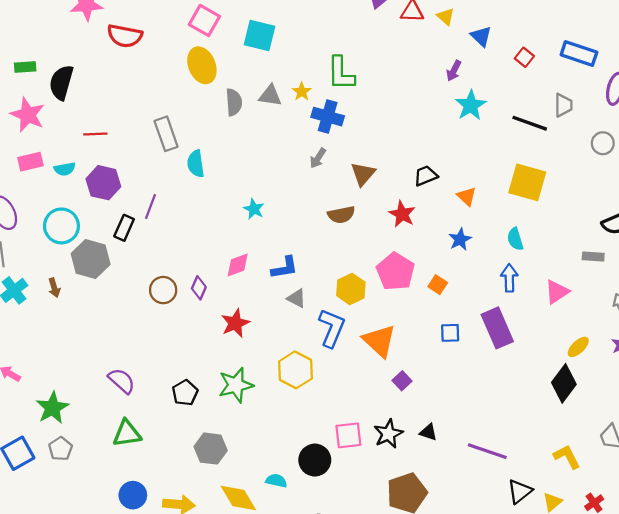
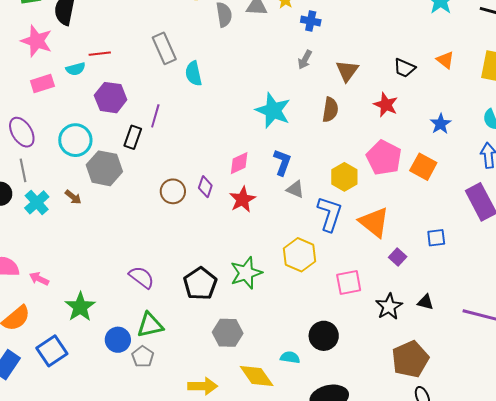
blue cross: (328, 117) -> (311, 21), size x0.7
cyan semicircle: (65, 169) -> (76, 69), moved
black trapezoid: (426, 176) -> (405, 68), turned -130
orange triangle: (467, 196) -> (445, 60), moved
cyan star: (254, 209) -> (273, 110), moved, size x1.8
brown semicircle: (341, 215) -> (330, 110), turned -65
blue L-shape: (285, 268) -> (282, 162), turned -56
orange square: (438, 285) -> (423, 167), size x1.5
brown arrow: (54, 288) -> (73, 197), turned -30
red star: (235, 323) -> (242, 199), moved
blue square: (450, 333) -> (436, 238), moved
black pentagon: (185, 393) -> (200, 284), size x1.4
pink square: (348, 435) -> (349, 282), moved
gray pentagon: (60, 449) -> (143, 357), moved
blue circle: (133, 495) -> (118, 340), moved

